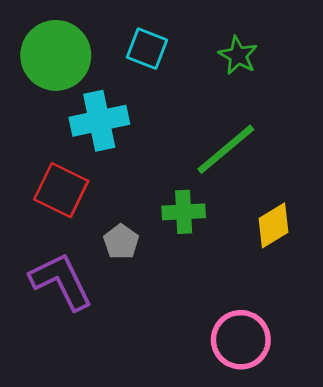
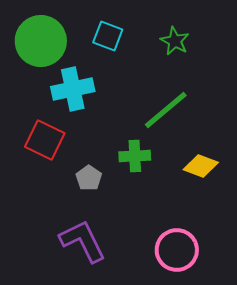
yellow diamond: (273, 225) -> (201, 166), turned 52
purple L-shape: (61, 281) -> (83, 241), moved

